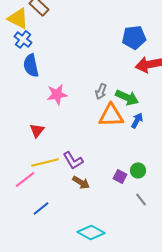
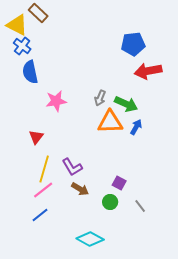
yellow line: (45, 162) -> (44, 169), turned -60
green circle: (138, 170) -> (110, 202), moved
pink line: (25, 179) -> (43, 190), moved

